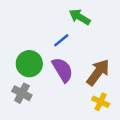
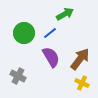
green arrow: (80, 17) -> (65, 14), turned 120
green circle: (29, 64) -> (24, 33), moved

